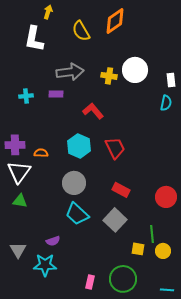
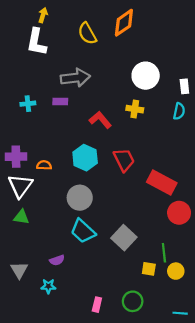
yellow arrow: (48, 12) -> (43, 15), moved
yellow cross: (109, 76) -> (135, 109), moved
red rectangle: (121, 190) -> (162, 183), moved, size x1.5
cyan star: (45, 265) -> (48, 286), size x0.6
green circle: (123, 279) -> (133, 301), size x0.7

